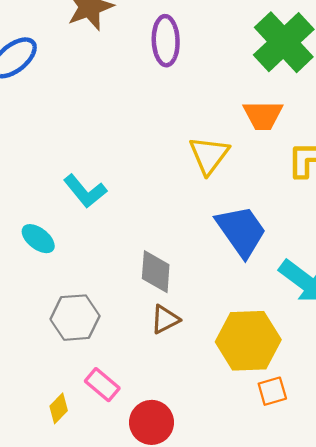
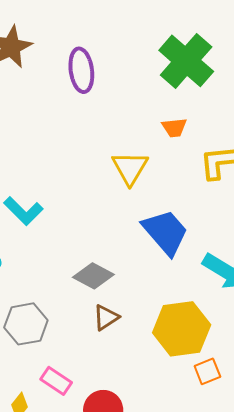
orange trapezoid: (263, 115) -> (174, 128), size x0.7
gray diamond: (156, 272) -> (93, 276), turned -60

